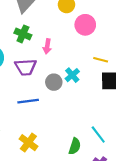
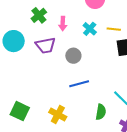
green cross: (23, 34) -> (39, 15), turned 35
cyan cross: (72, 75) -> (90, 29), moved
blue line: (28, 101) -> (79, 84), moved

